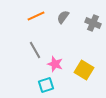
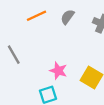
gray line: (35, 50) -> (14, 55), moved

